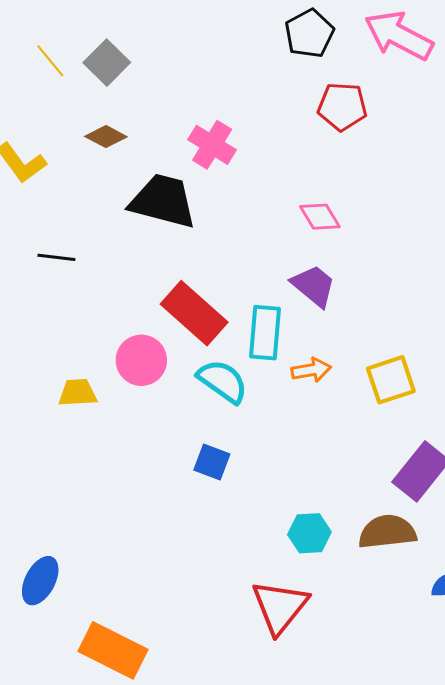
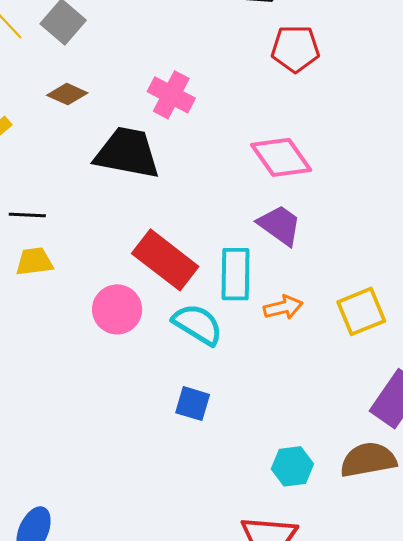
pink diamond: (320, 217) -> (281, 157), size x1.5
yellow trapezoid: (78, 393) -> (34, 262), moved

